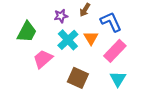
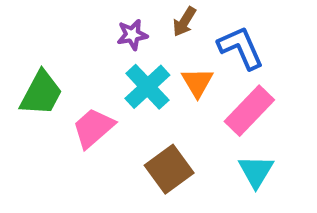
green trapezoid: (27, 32) -> (41, 93), moved
brown square: (78, 78) -> (169, 169), turned 30

